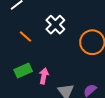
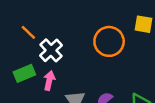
white cross: (55, 25) -> (51, 50), moved

